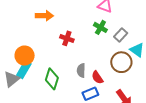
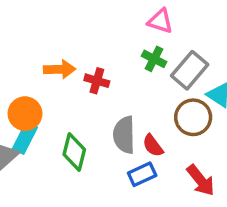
orange arrow: (44, 16) -> (60, 69), moved
gray rectangle: (121, 35) -> (190, 70), size x1.5
gray semicircle: (81, 70) -> (124, 135), size x1.5

